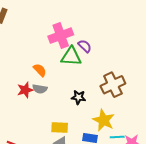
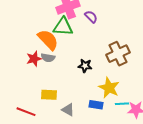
green triangle: (71, 56) -> (63, 27), moved
orange semicircle: (40, 70) -> (48, 40), size x1.6
yellow rectangle: (60, 128) -> (49, 95), moved

